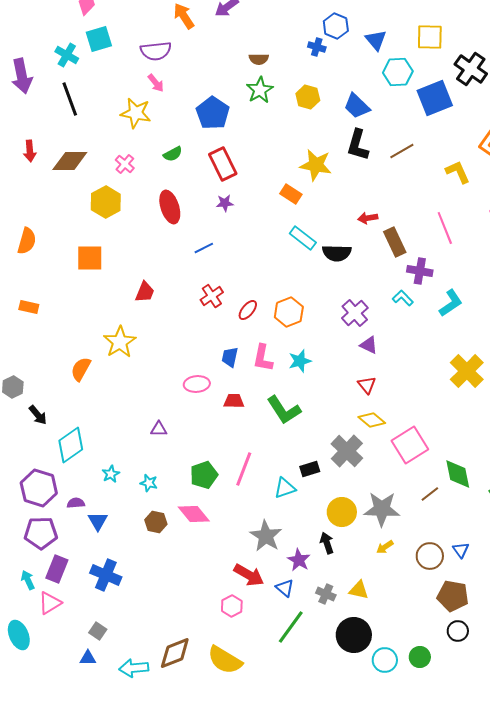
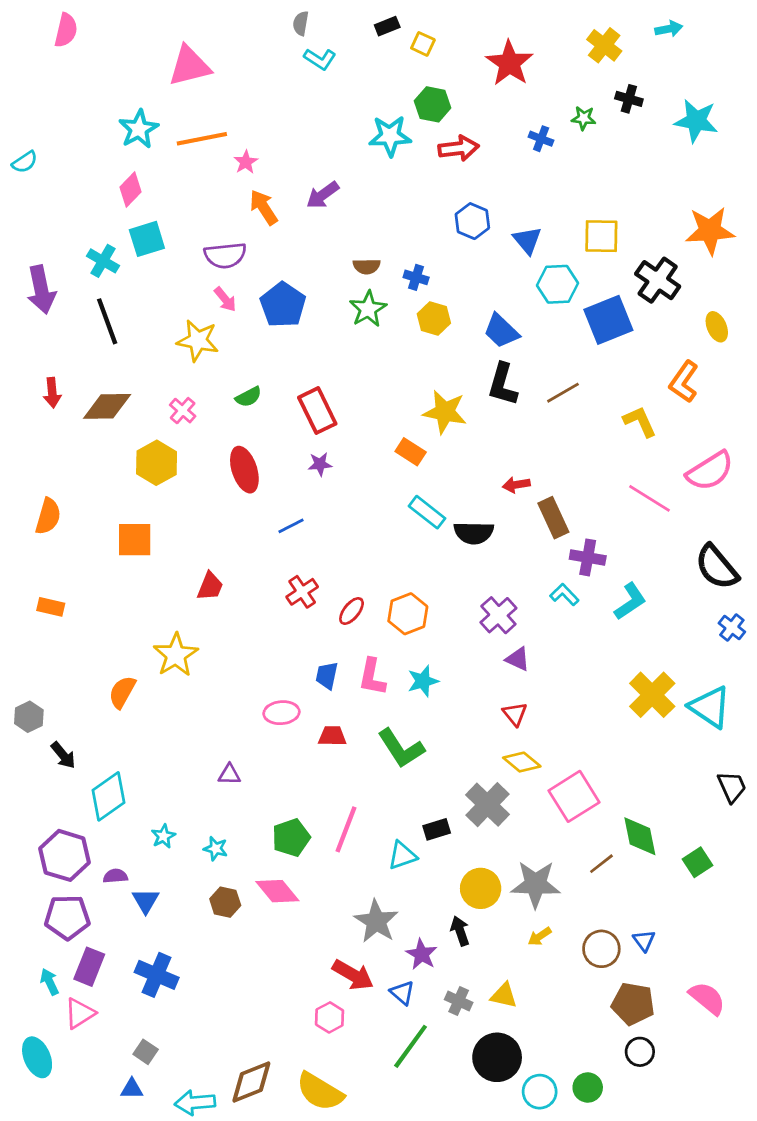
blue cross: (317, 47) -> (416, 277), moved
blue pentagon: (213, 113) -> (283, 305), moved
pink line: (445, 228) -> (649, 498), moved, turned -36

